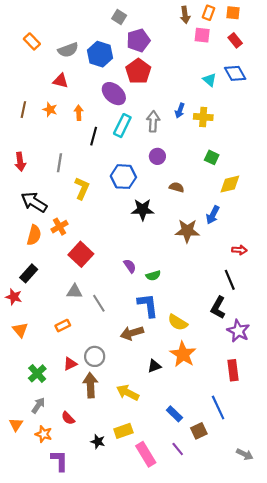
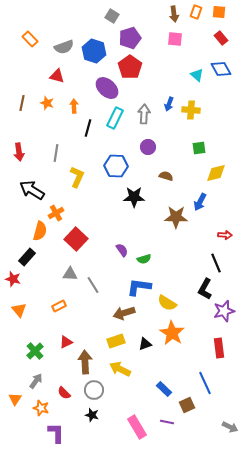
pink square: (202, 35) -> (175, 39), moved
green square: (212, 157) -> (199, 148), turned -32
orange semicircle: (34, 235) -> (40, 231), moved
blue L-shape: (148, 305) -> (139, 287), turned -75
purple star: (238, 331) -> (224, 311), turned 30
gray circle: (95, 356) -> (94, 390), moved
yellow rectangle: (123, 431) -> (116, 341), moved
purple line: (178, 449) -> (167, 422), turned -40

